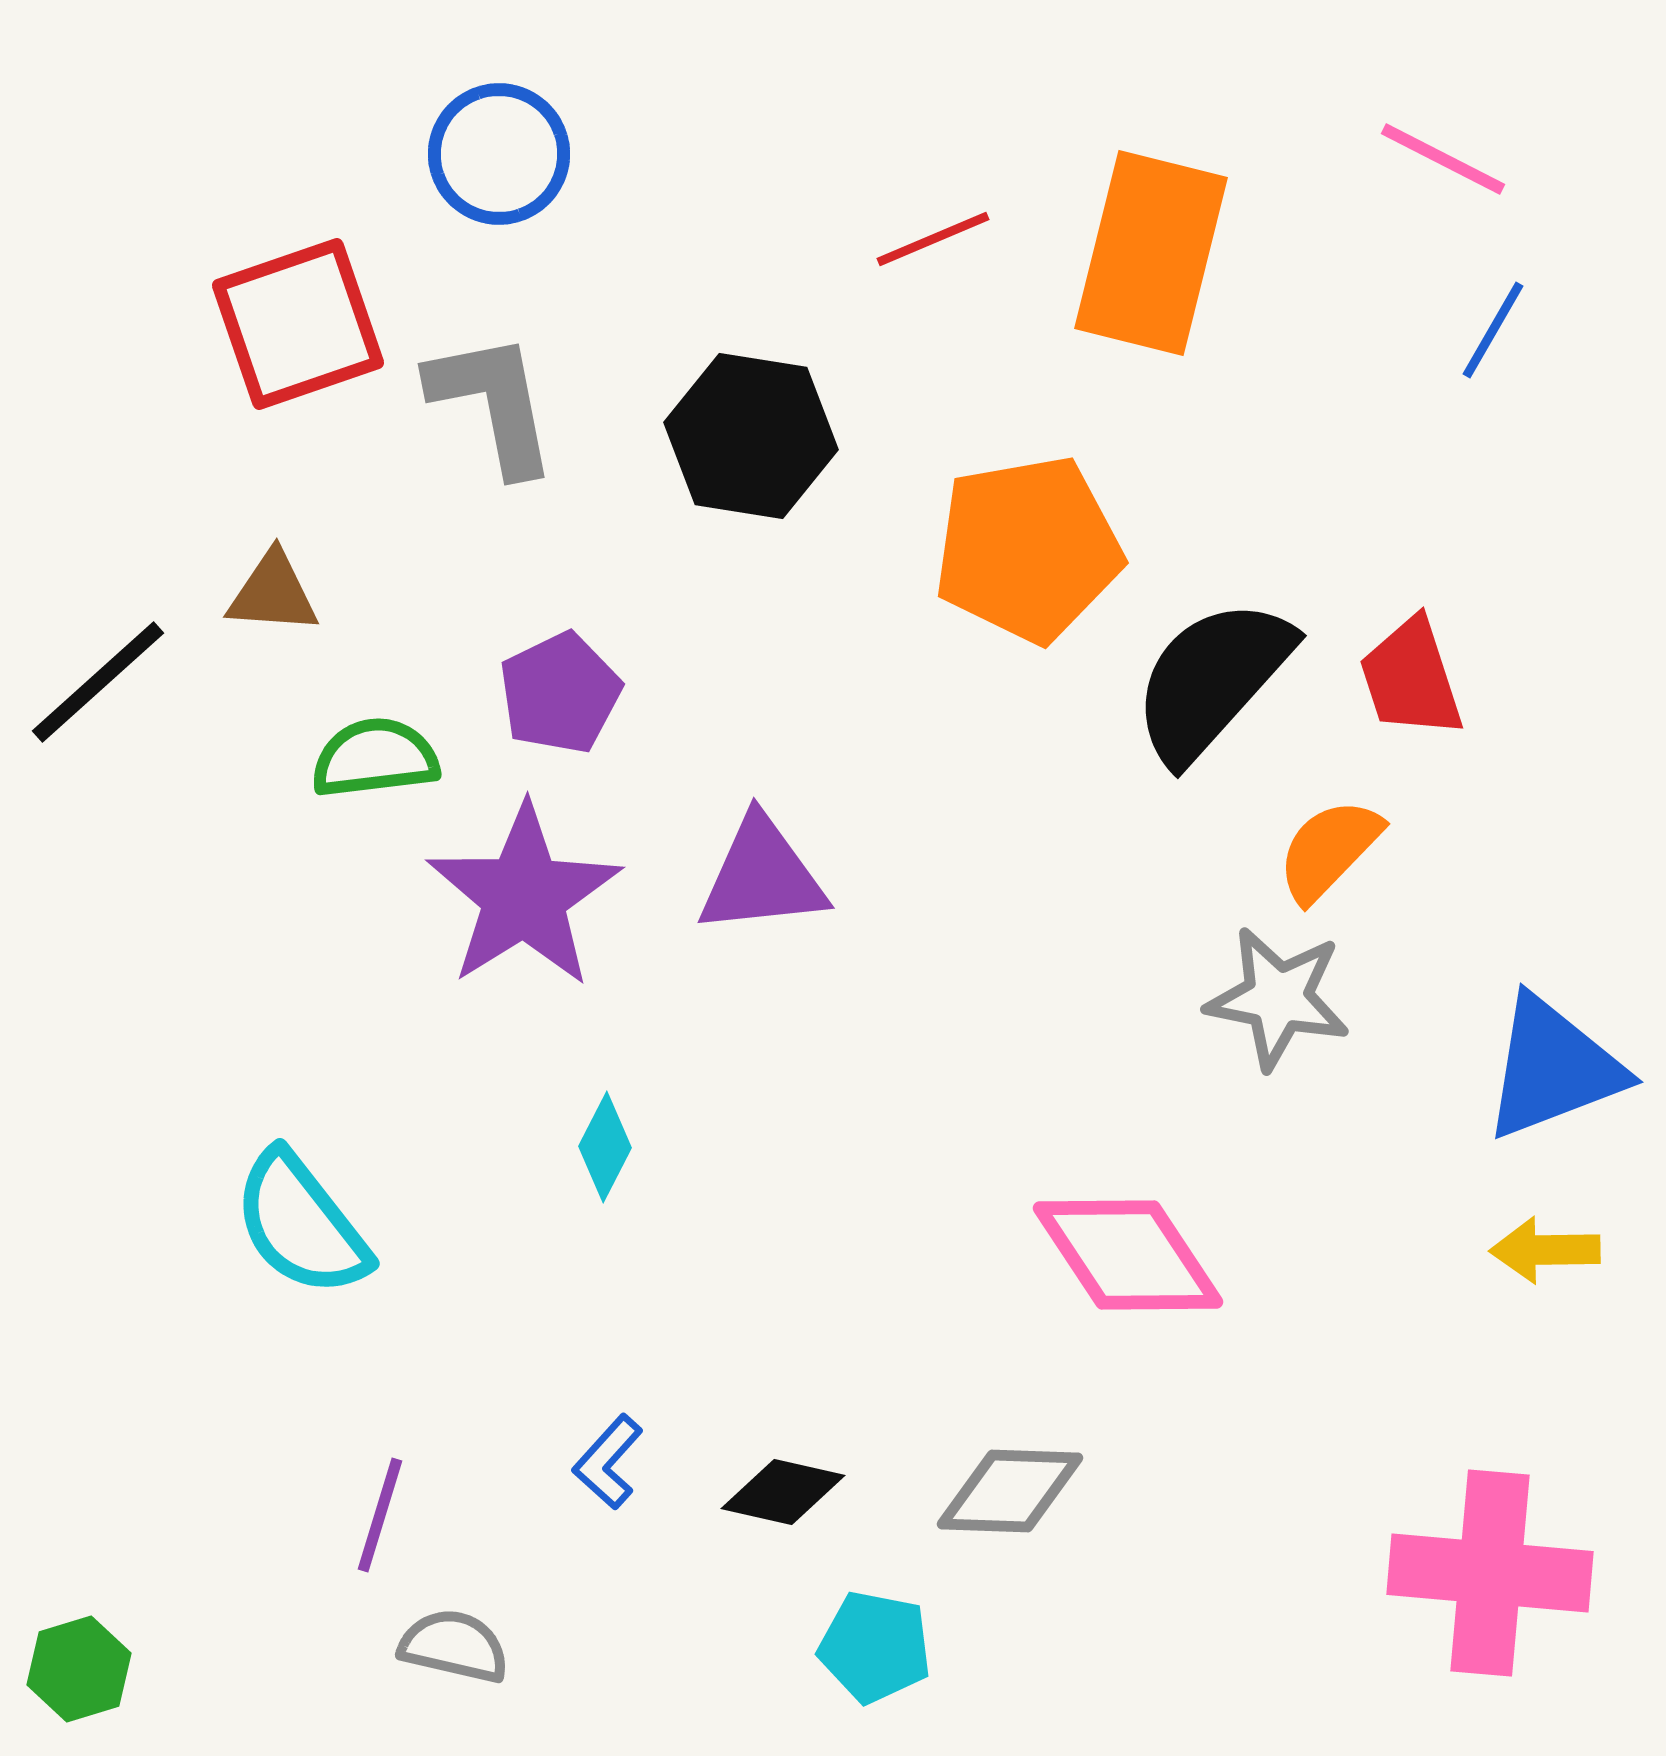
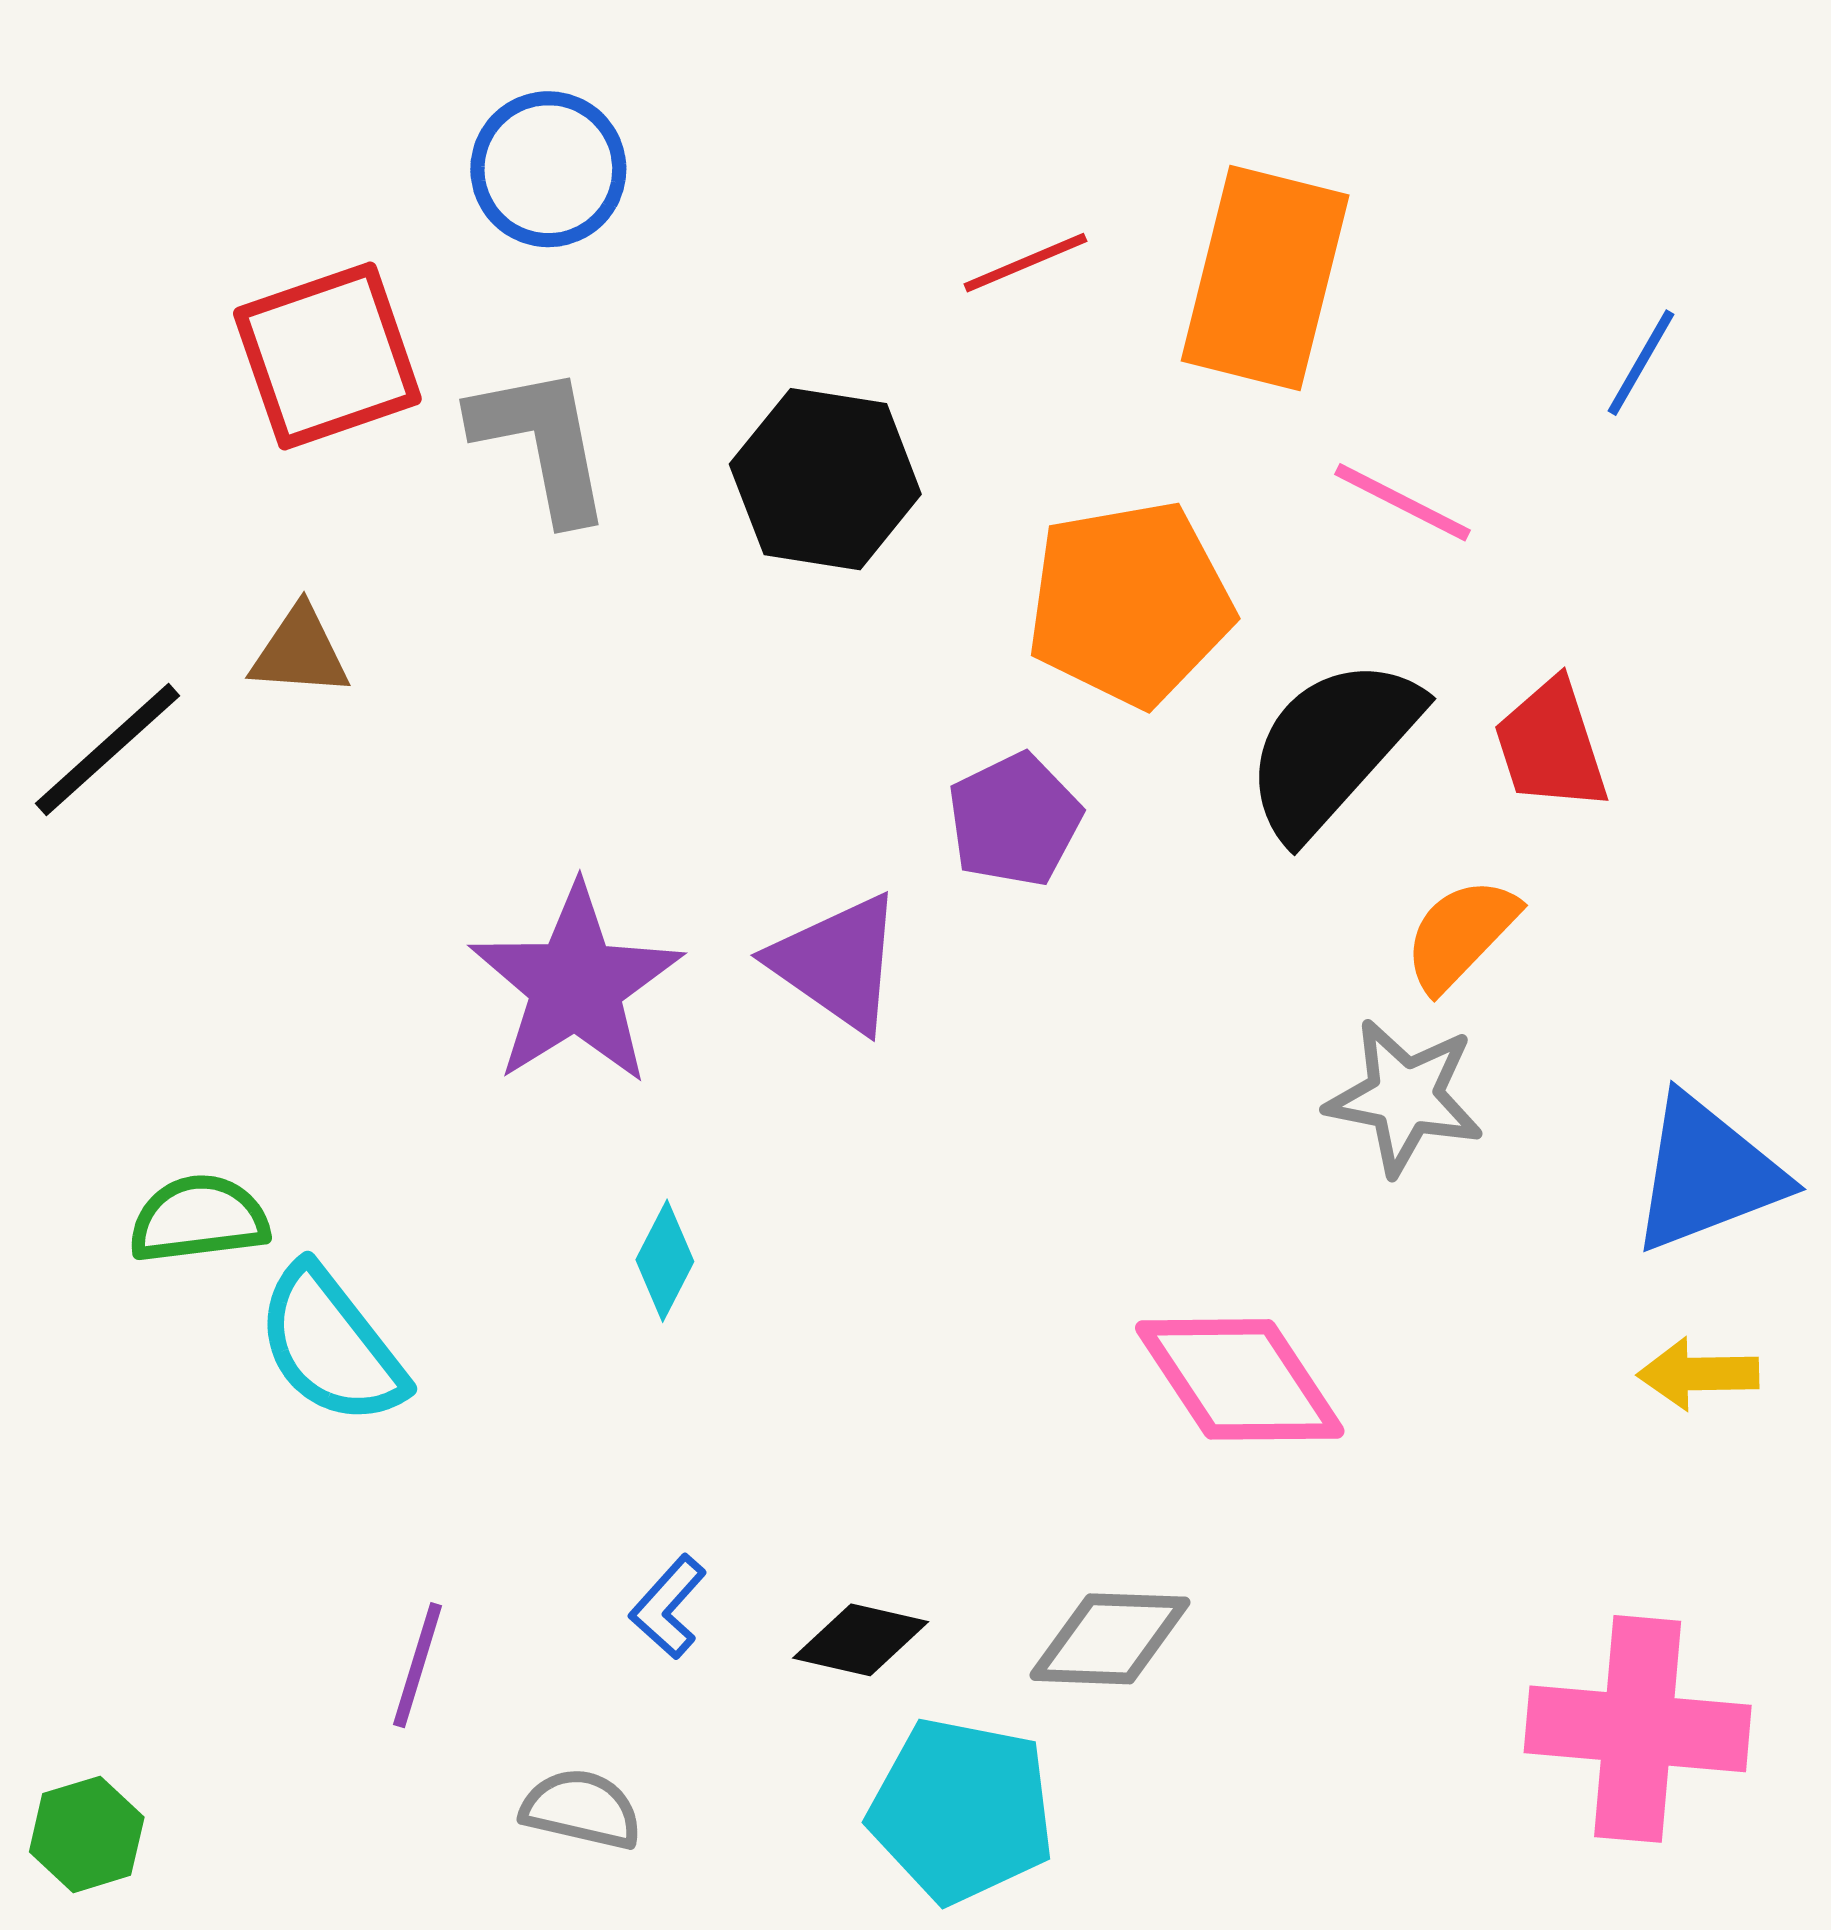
pink line: (1443, 159) -> (1402, 502), moved
purple pentagon: (560, 693) -> (1014, 820), moved
green semicircle: (375, 758) -> (199, 1219), moved
purple triangle: (762, 876) -> (837, 963), turned 41
gray semicircle: (454, 1646) -> (581, 1809), moved
cyan pentagon: (875, 1647) -> (962, 1810), size x1.5

